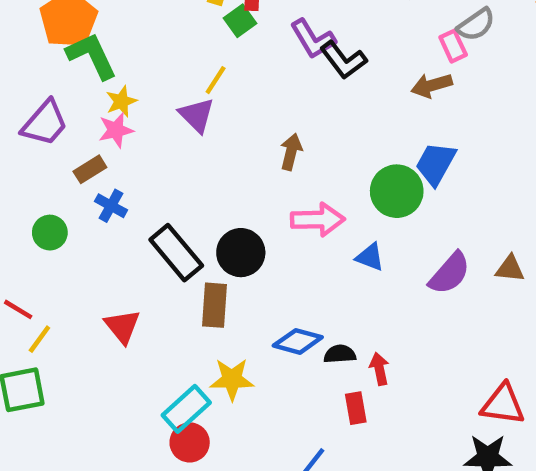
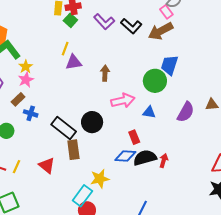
black L-shape: (343, 60) -> (131, 26), moved
brown arrow: (432, 85) -> (161, 31), size x1.4
purple triangle: (197, 115) -> (74, 62), moved, turned -42
brown rectangle: (214, 305) -> (73, 150), moved
yellow line: (39, 339) -> (17, 167), moved
black semicircle: (340, 354) -> (145, 158), size x1.6
red arrow: (379, 369) -> (164, 160), turned 40
red rectangle: (356, 408) -> (134, 137), moved

